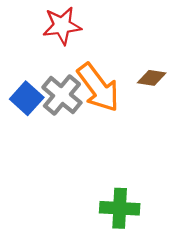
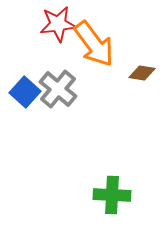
orange arrow: (98, 88) -> (94, 44), moved

